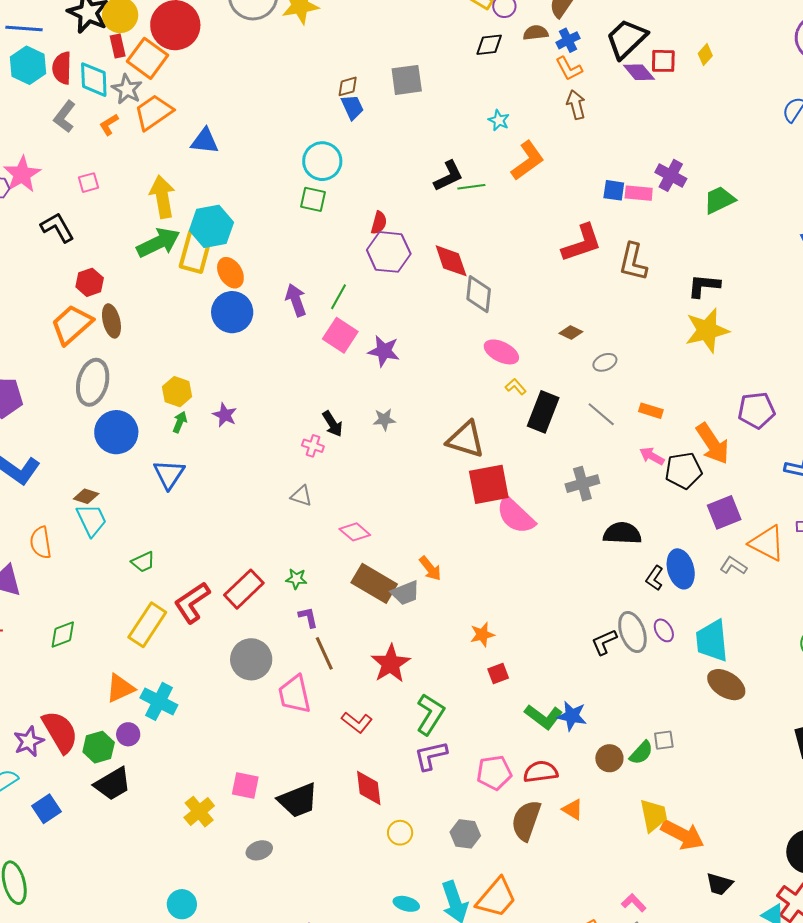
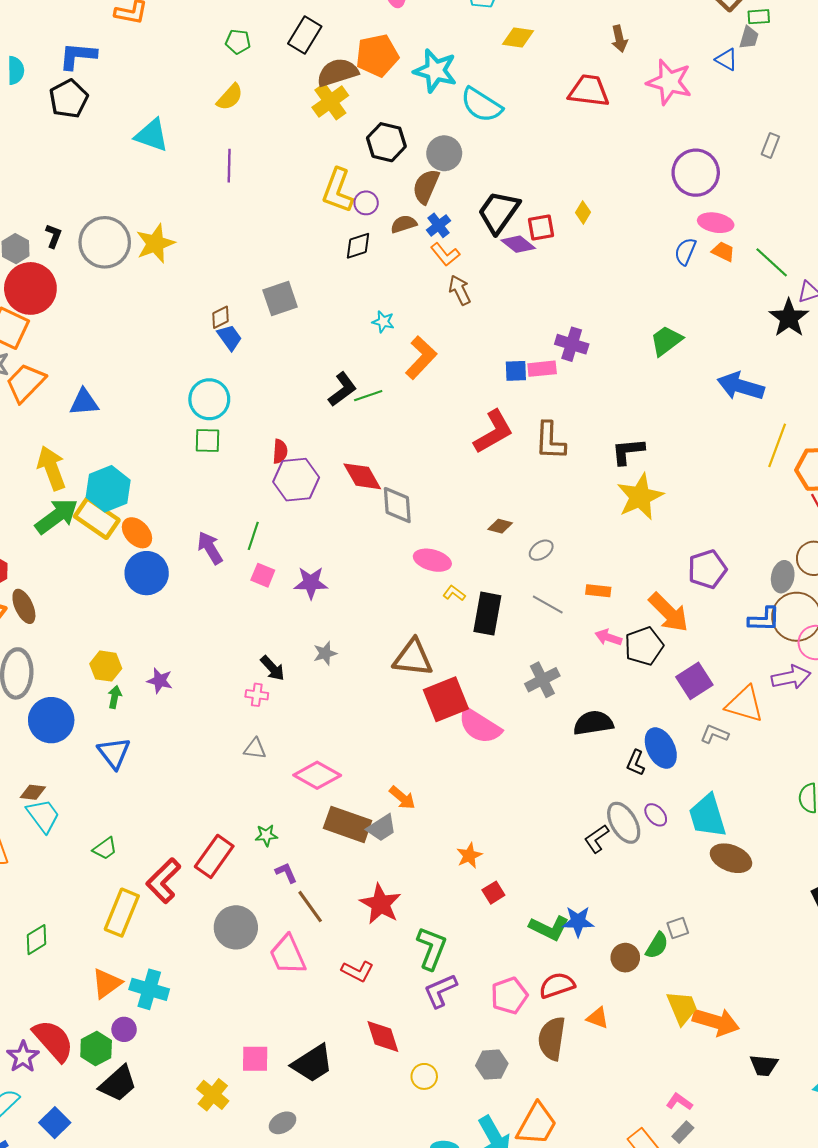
green trapezoid: (719, 200) -> (666, 341), moved
yellow rectangle: (196, 252) -> (97, 518), turned -60
pink square: (340, 335) -> (263, 575), size x0.7
pink diamond: (355, 532) -> (317, 775), size x1.4

